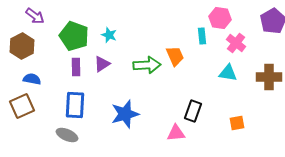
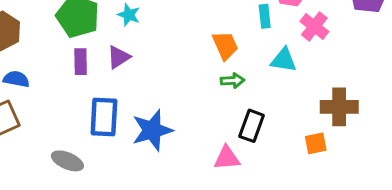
green arrow: (147, 65) -> (233, 81), moved, size x0.6
cyan triangle: (228, 73) -> (284, 60), moved
brown cross: (269, 77) -> (339, 107), moved
blue rectangle: (75, 105) -> (104, 117), moved

